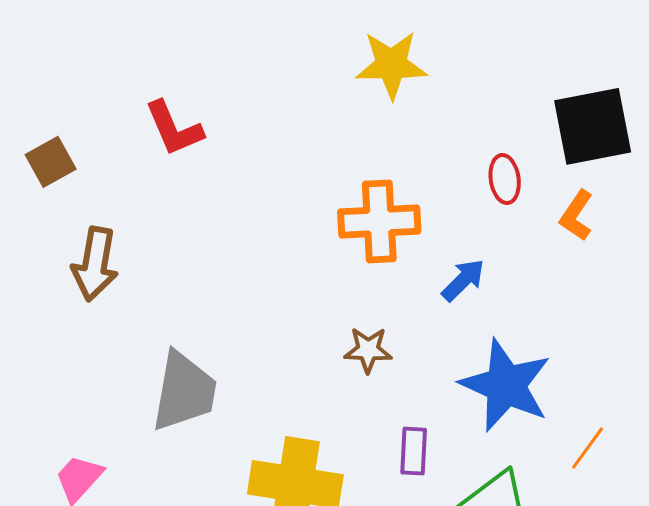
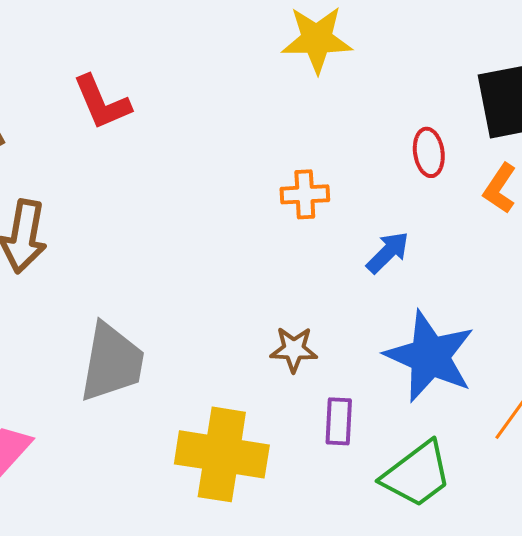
orange cross: (379, 221) -> (305, 194), size x0.6
brown star: (368, 350) -> (294, 349), moved

